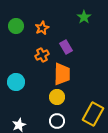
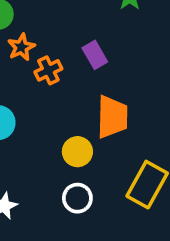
orange star: (42, 28) -> (21, 47), moved
orange trapezoid: (62, 74) -> (112, 117), moved

